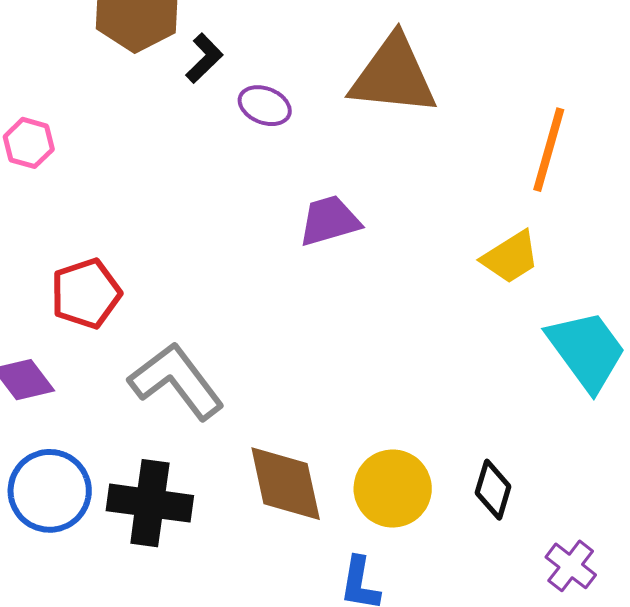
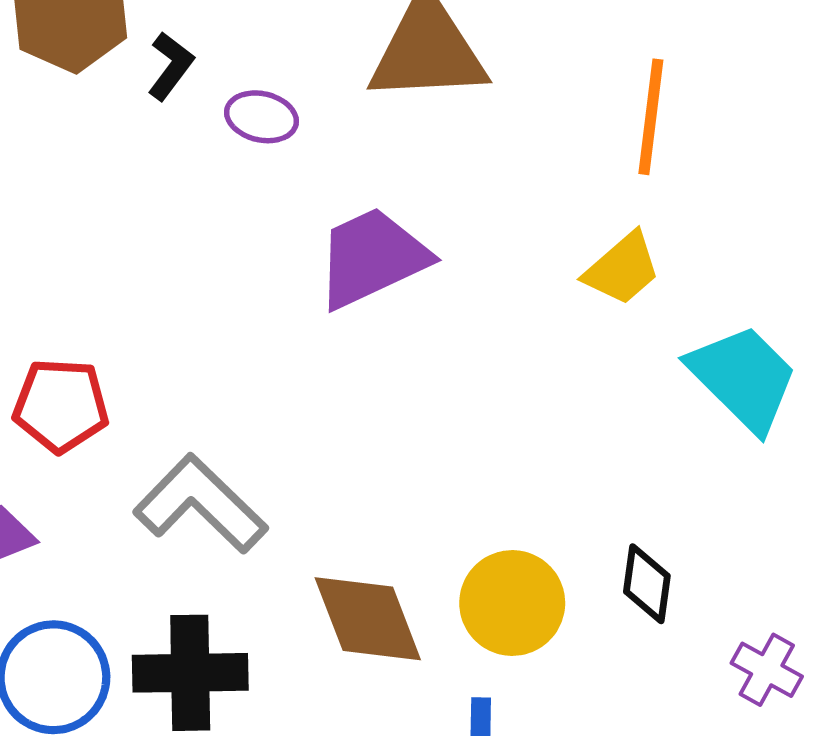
purple trapezoid: (329, 221) -> (372, 258), size x1.4
red pentagon: (86, 294) -> (61, 406), turned 30

